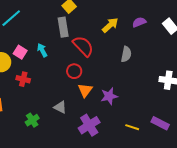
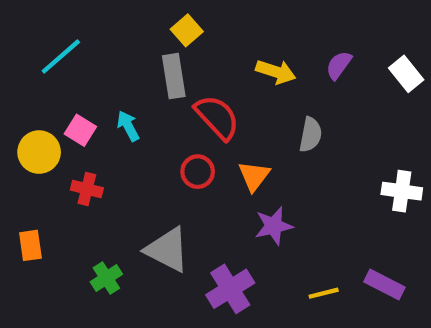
purple semicircle: (139, 22) -> (339, 65), turned -32
yellow arrow: (110, 25) -> (276, 72), turned 60
orange triangle: (85, 90) -> (254, 176), moved
gray triangle: (60, 107) -> (167, 250), size x1.6
yellow line: (132, 127) -> (324, 293), turned -32

